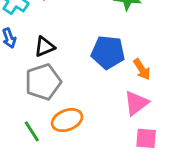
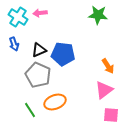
blue pentagon: (108, 52) -> (63, 54), moved
gray pentagon: (43, 82) -> (38, 75), turned -30

